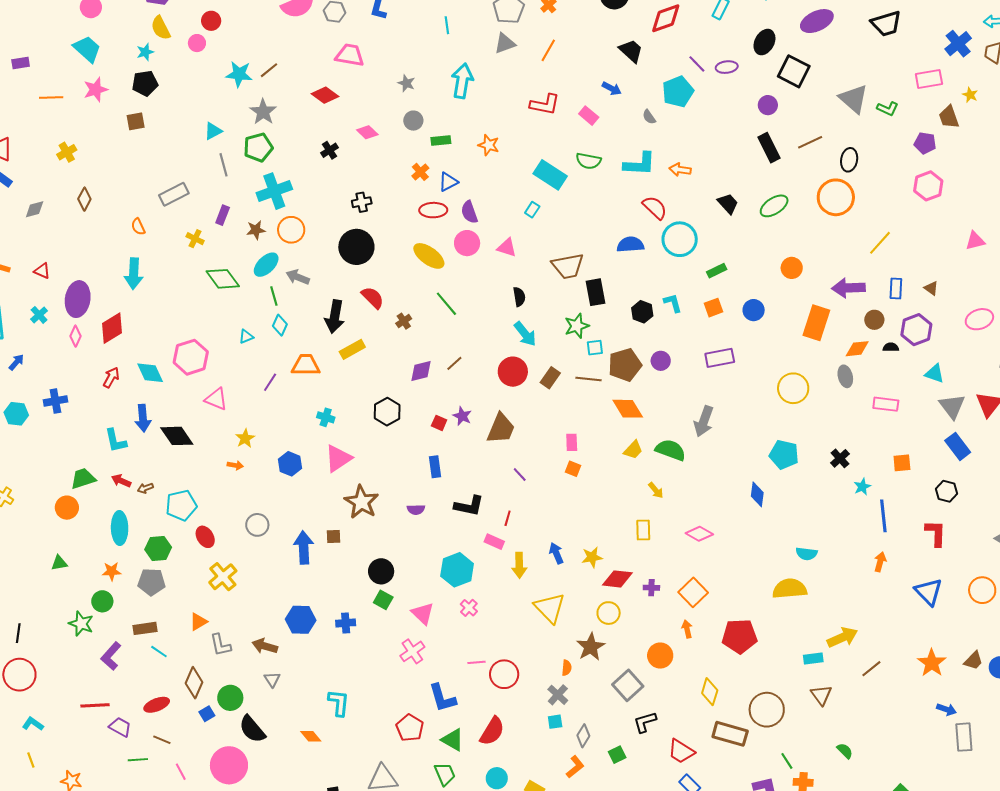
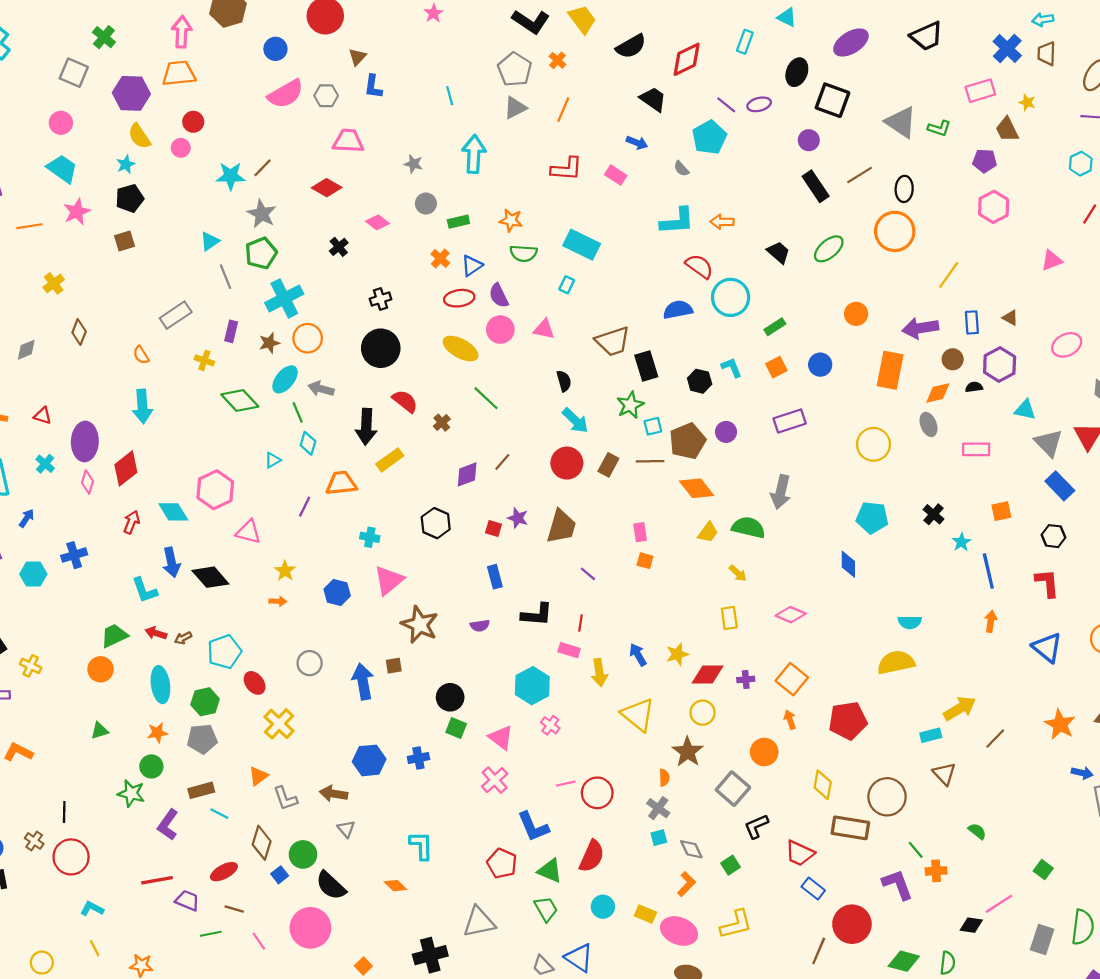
green semicircle: (588, 161) -> (523, 253), moved
gray diamond: (583, 736) -> (691, 849), turned -50

